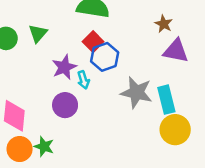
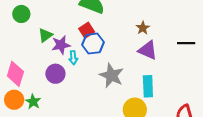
green triangle: (38, 33) -> (45, 35), moved
cyan rectangle: (166, 100) -> (148, 86), moved

